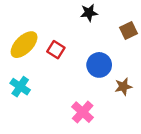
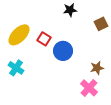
blue circle: (99, 65) -> (63, 51), moved
pink cross: (83, 112) -> (89, 88), moved

